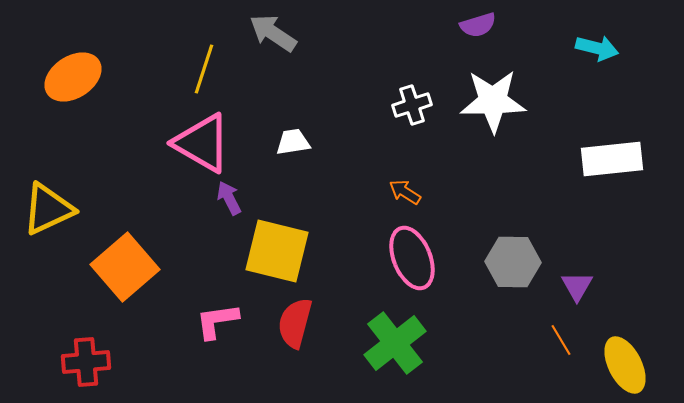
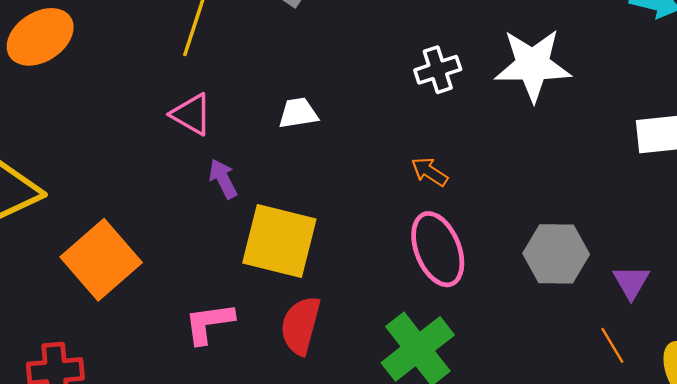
pink triangle: (202, 143) -> (191, 114), size x0.6

